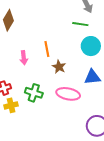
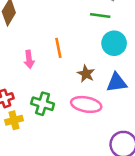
brown star: (59, 67) -> (86, 74), moved

